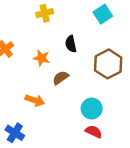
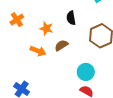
orange arrow: (35, 100) -> (38, 51), moved

